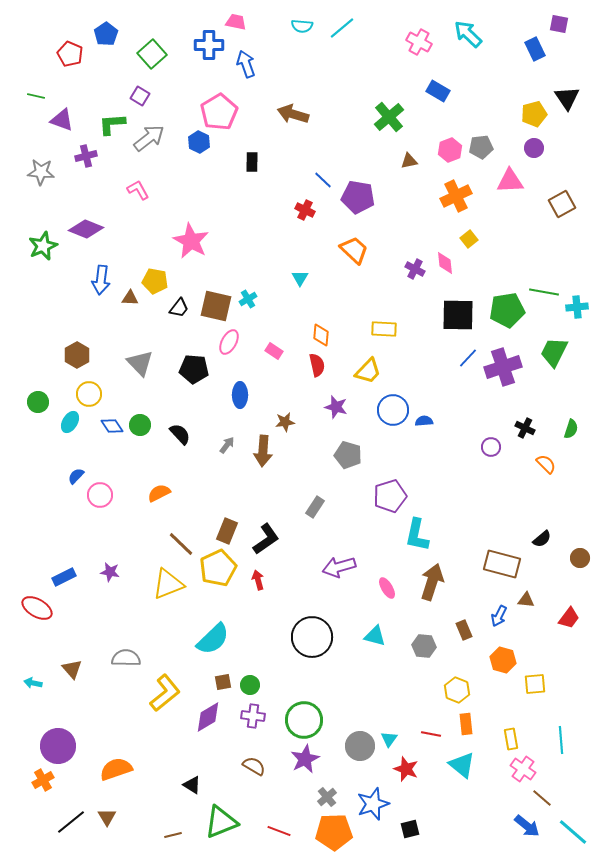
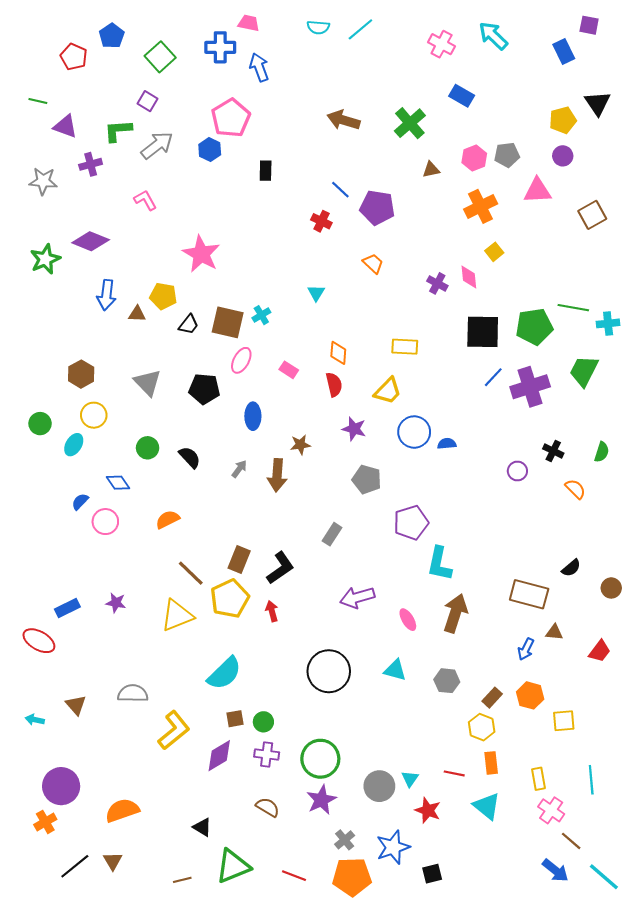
brown arrow: (293, 114) -> (344, 120), moved
orange trapezoid: (354, 250) -> (373, 263), size x0.7
blue diamond: (112, 426) -> (118, 483), moved
brown rectangle: (464, 630) -> (492, 698), moved, turned 66

